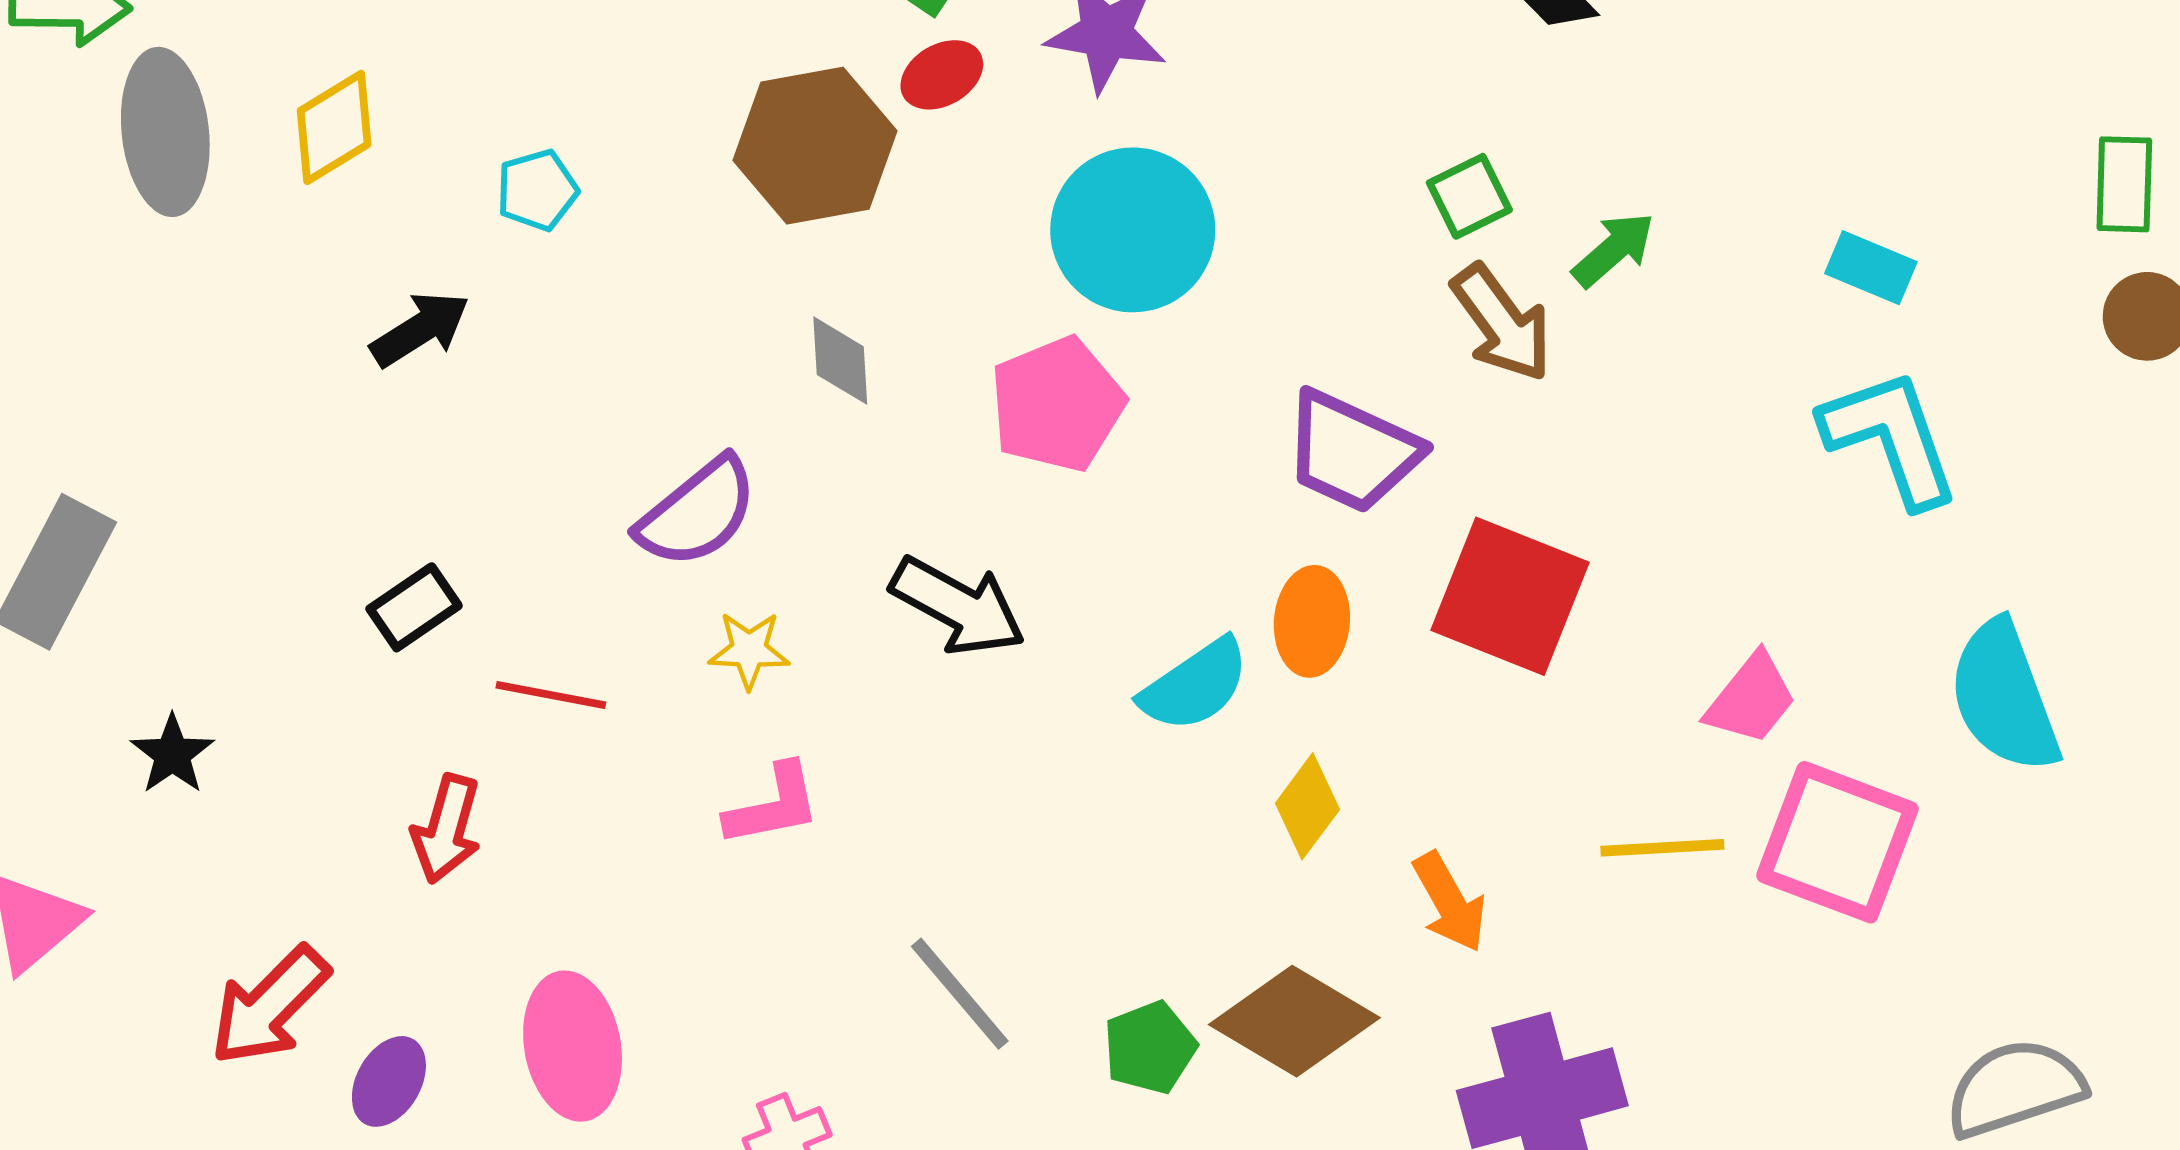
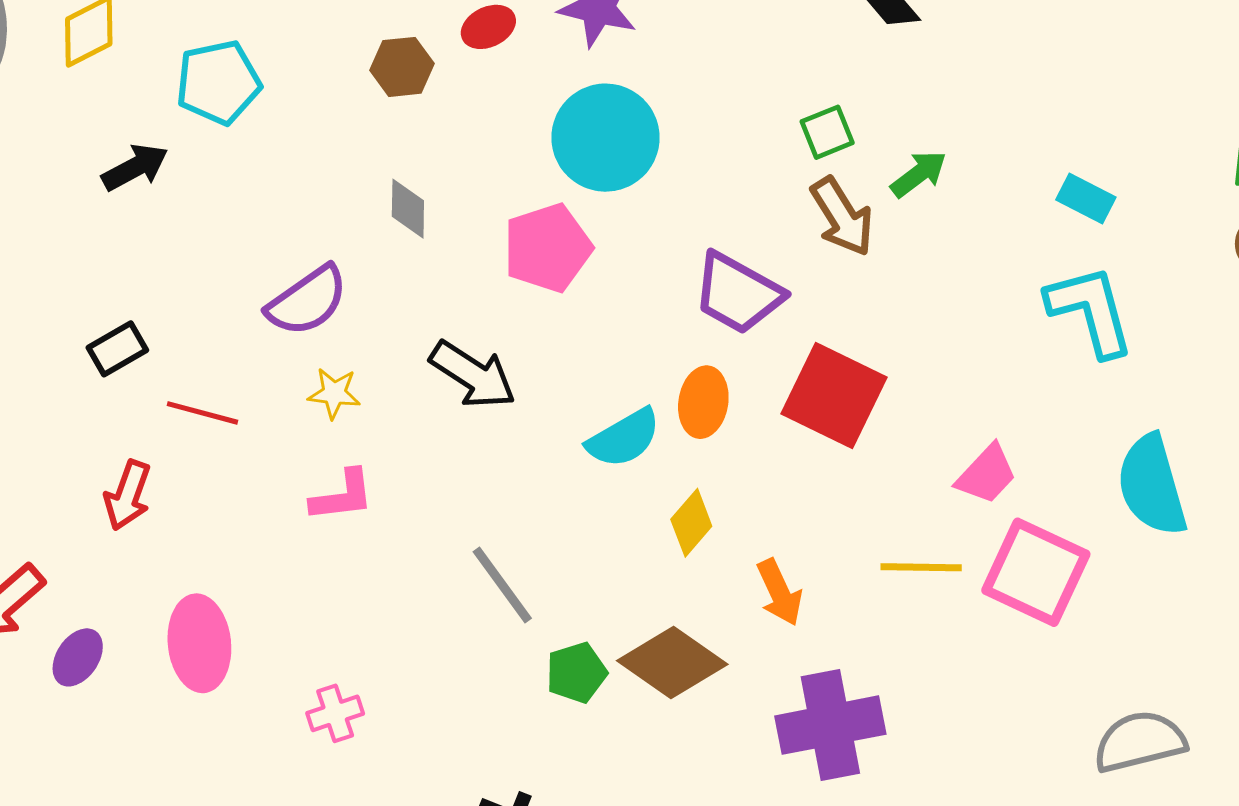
brown hexagon: (815, 146) -> (402, 67), size x0.6
cyan pentagon: (537, 190) -> (218, 82), size x1.6
gray line: (960, 994) -> (502, 585), moved

